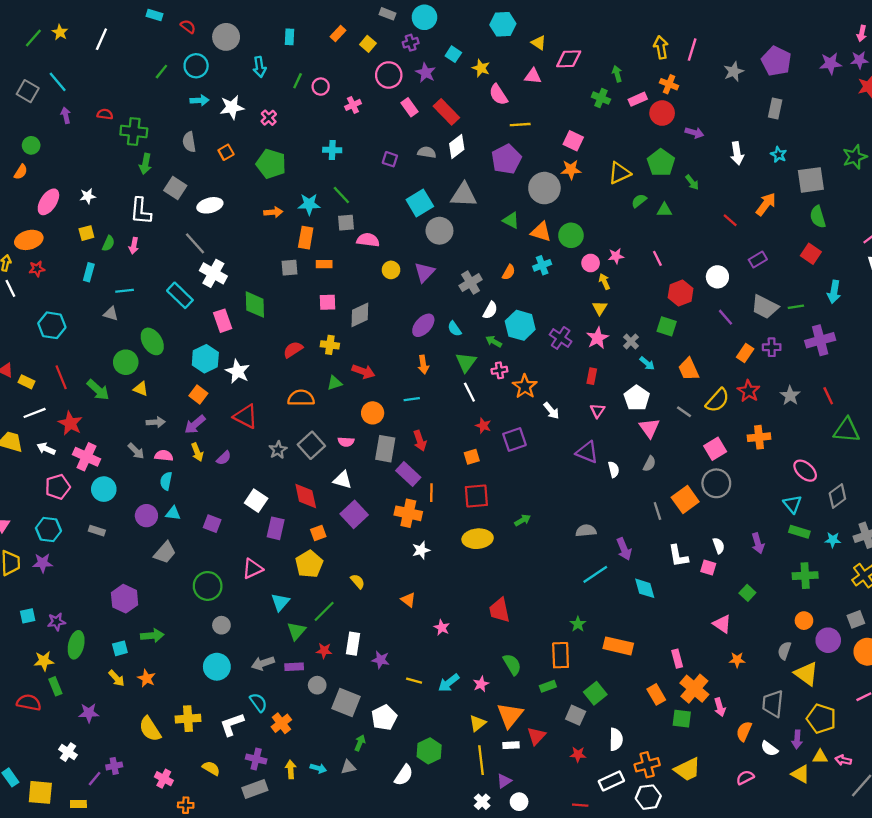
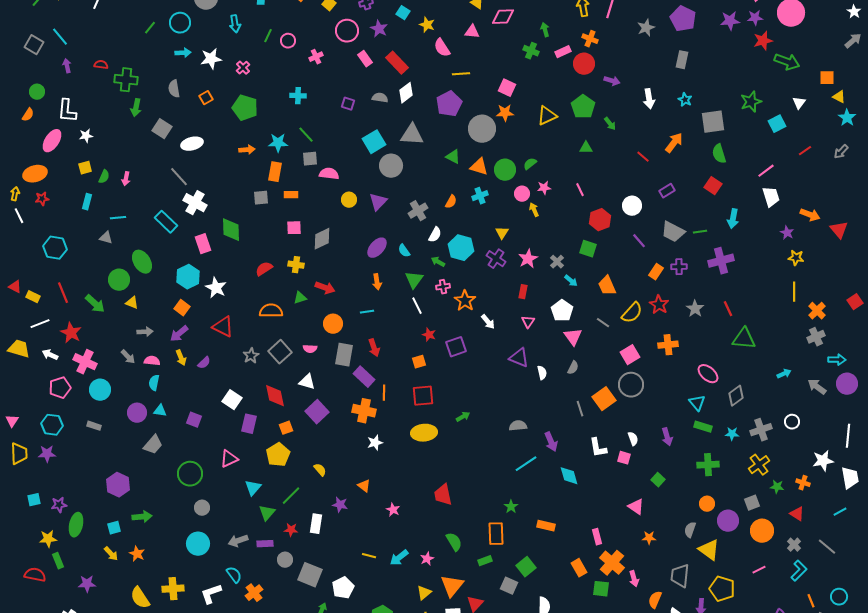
green semicircle: (639, 201) -> (530, 164), moved
white L-shape: (141, 211) -> (67, 111), moved
yellow triangle: (600, 308) -> (502, 233), moved
orange rectangle: (618, 646) -> (546, 526), size x0.7
purple star: (381, 660) -> (340, 505), moved

